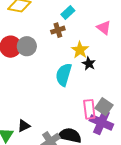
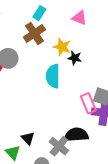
brown cross: (58, 30) -> (34, 33), size x1.5
black triangle: (24, 126) -> (28, 138), turned -32

